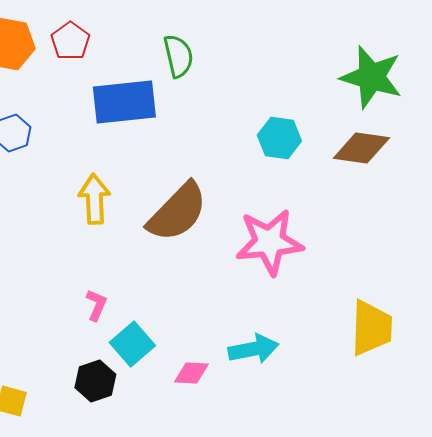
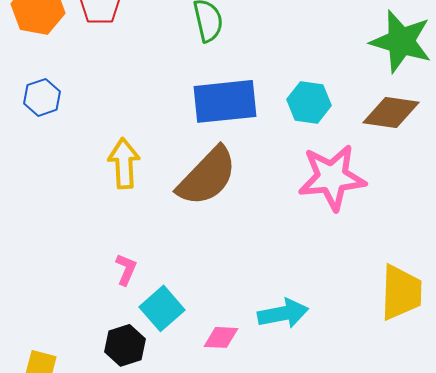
blue rectangle: (124, 102) -> (225, 101), moved
pink star: (269, 242) -> (332, 177), moved

